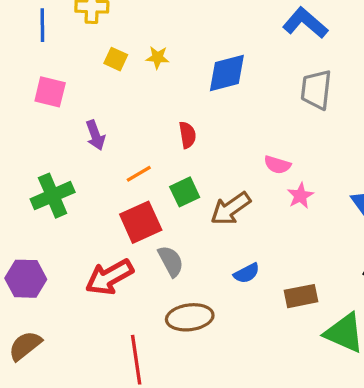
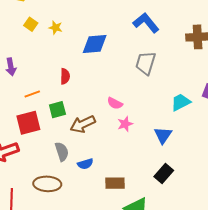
gray semicircle: (171, 261) -> (62, 152), moved

